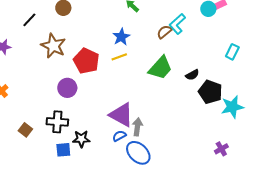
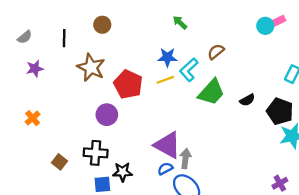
black line: (29, 20) -> (64, 38), turned -42
cyan L-shape: (177, 24) -> (189, 70), moved
blue star: (121, 37) -> (167, 57), turned 30
black pentagon: (210, 92) -> (280, 111), moved

